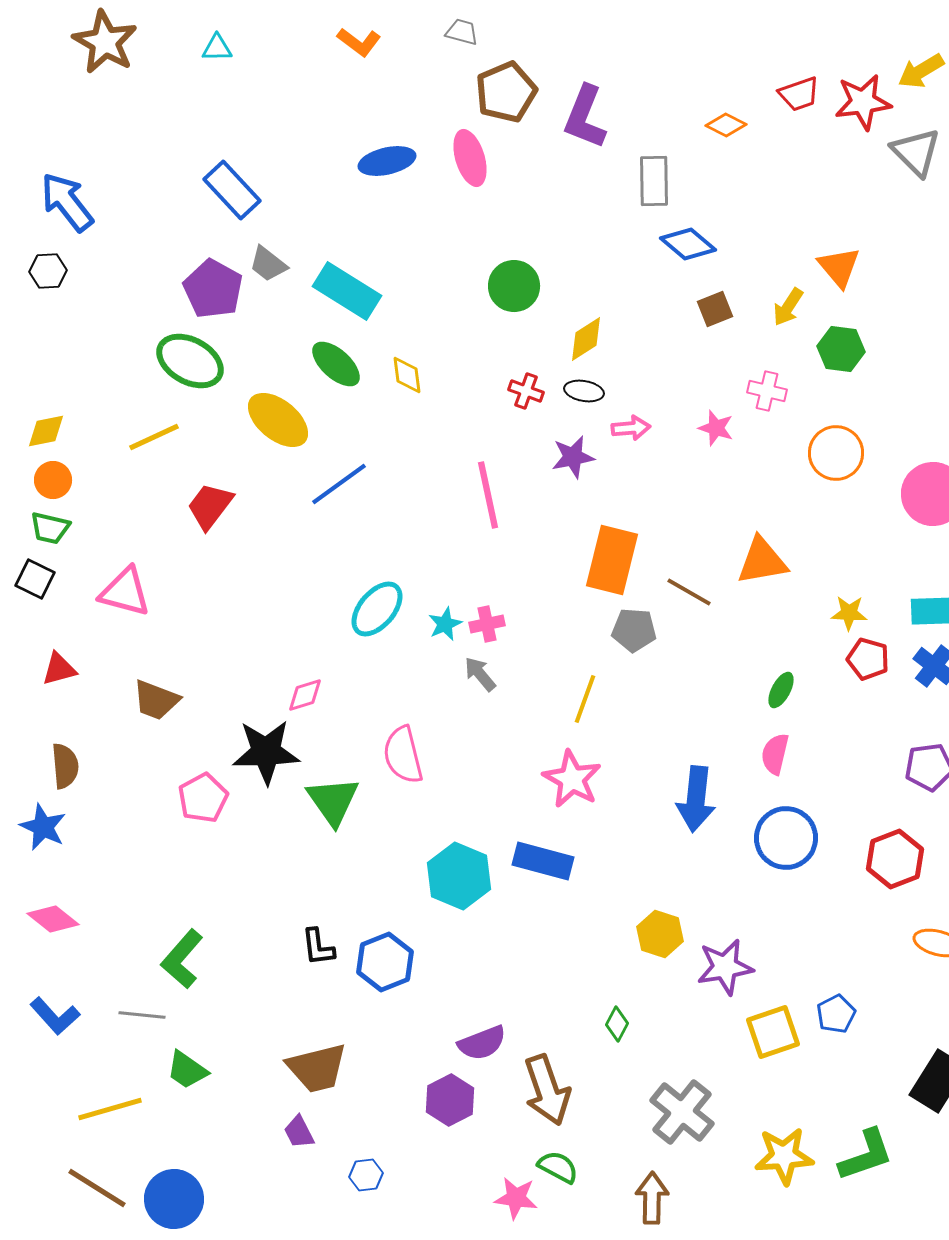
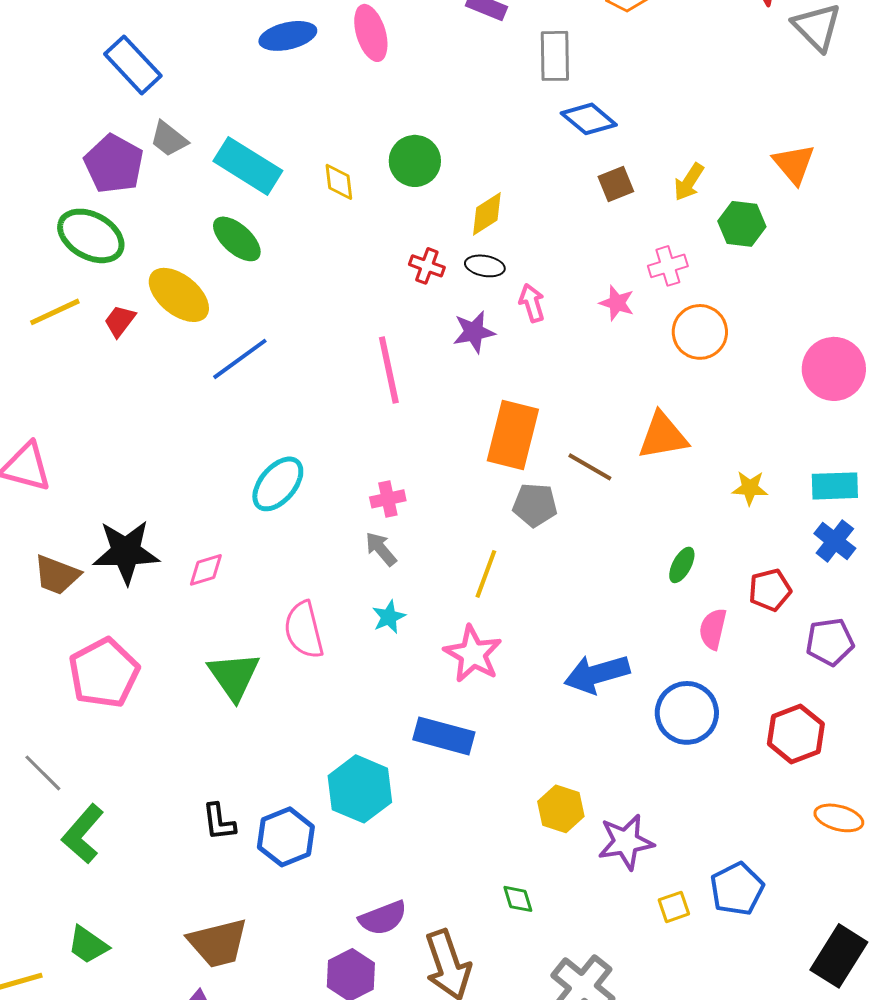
orange triangle: (839, 267) -> (794, 164), moved
yellow diamond: (407, 375) -> (339, 182), moved
pink cross: (767, 391) -> (668, 266), turned -30
pink arrow: (631, 428) -> (532, 303), turned -102
orange circle: (836, 453) -> (700, 332), moved
red trapezoid: (210, 506) -> (120, 321), moved, size x0.7
cyan star: (445, 624) -> (389, 617), moved
red pentagon: (868, 659) -> (770, 590), moved, turned -30
black star: (266, 752) -> (126, 552), moved
pink semicircle: (775, 754) -> (713, 629), moved
pink pentagon: (203, 798) -> (104, 673), size x1.4
blue arrow: (696, 799) -> (597, 674), turned 68
cyan hexagon: (459, 876) -> (360, 789), moved
blue pentagon: (836, 1014) -> (737, 889), size x1.4
gray line: (142, 1015) -> (43, 773), moved, turned 39
green diamond: (617, 1024) -> (518, 899), turned -44
yellow square: (773, 1032) -> (674, 907), size x0.6

